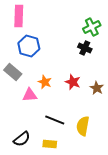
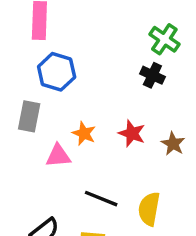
green cross: (92, 27) -> (164, 39), turned -30
gray rectangle: (13, 72) -> (29, 116), turned 60

